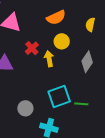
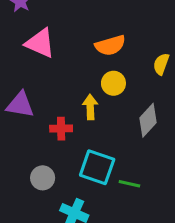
red cross: (32, 48) -> (61, 129), moved, turned 32
cyan square: (59, 96) -> (97, 167), turned 30

